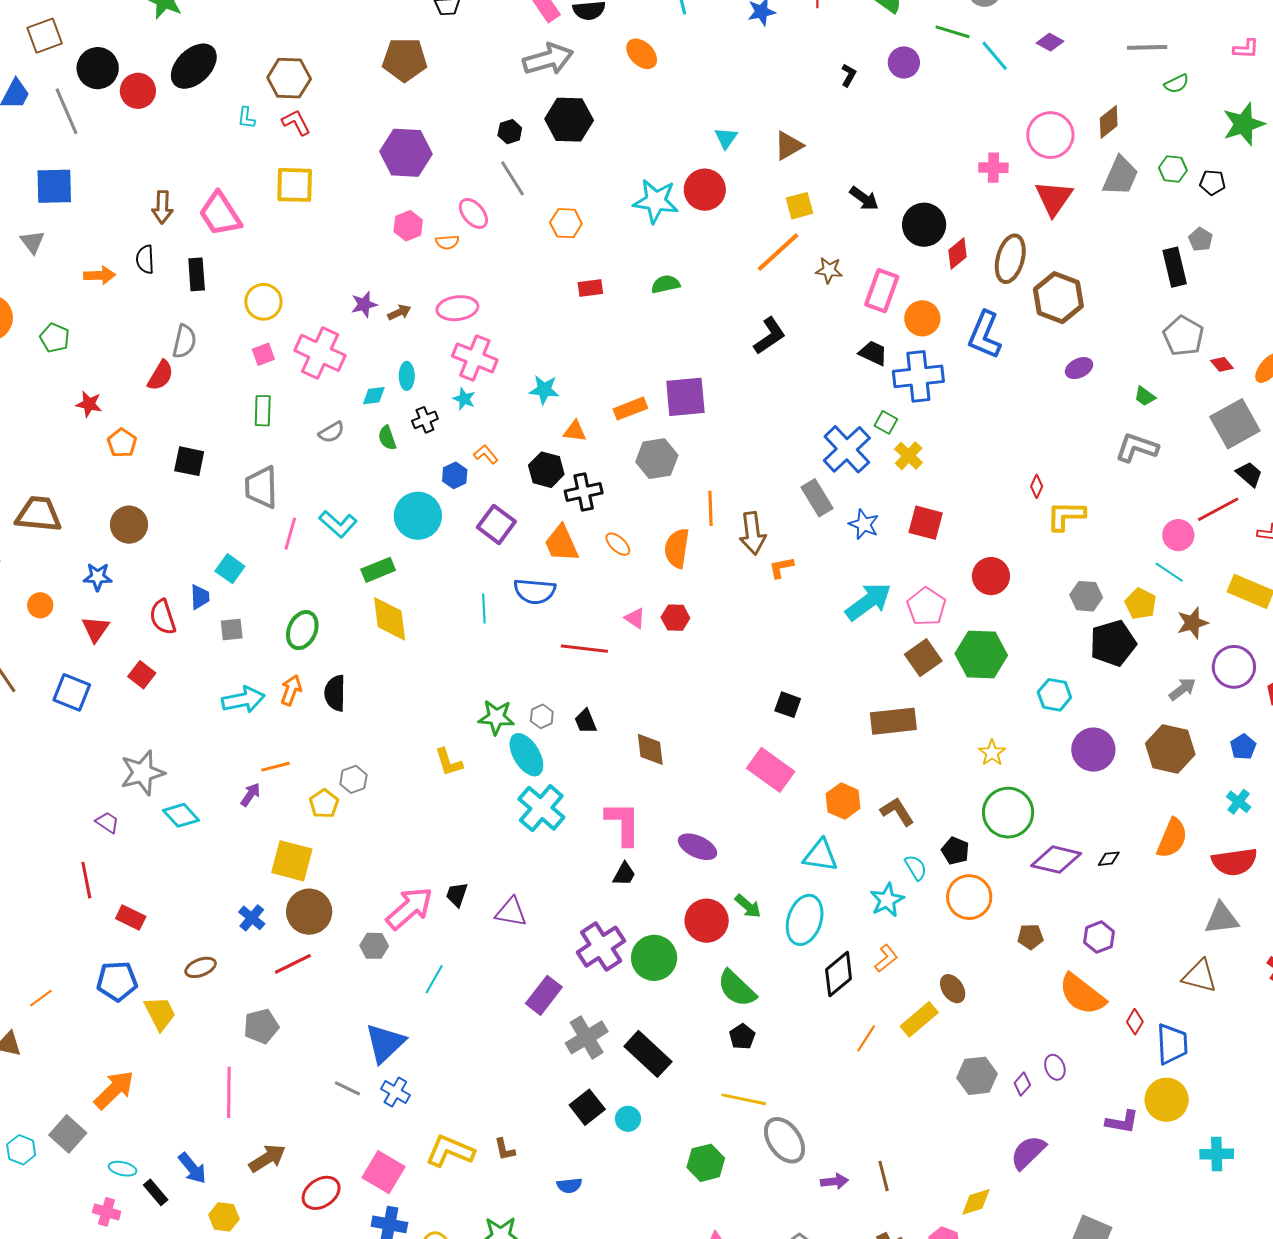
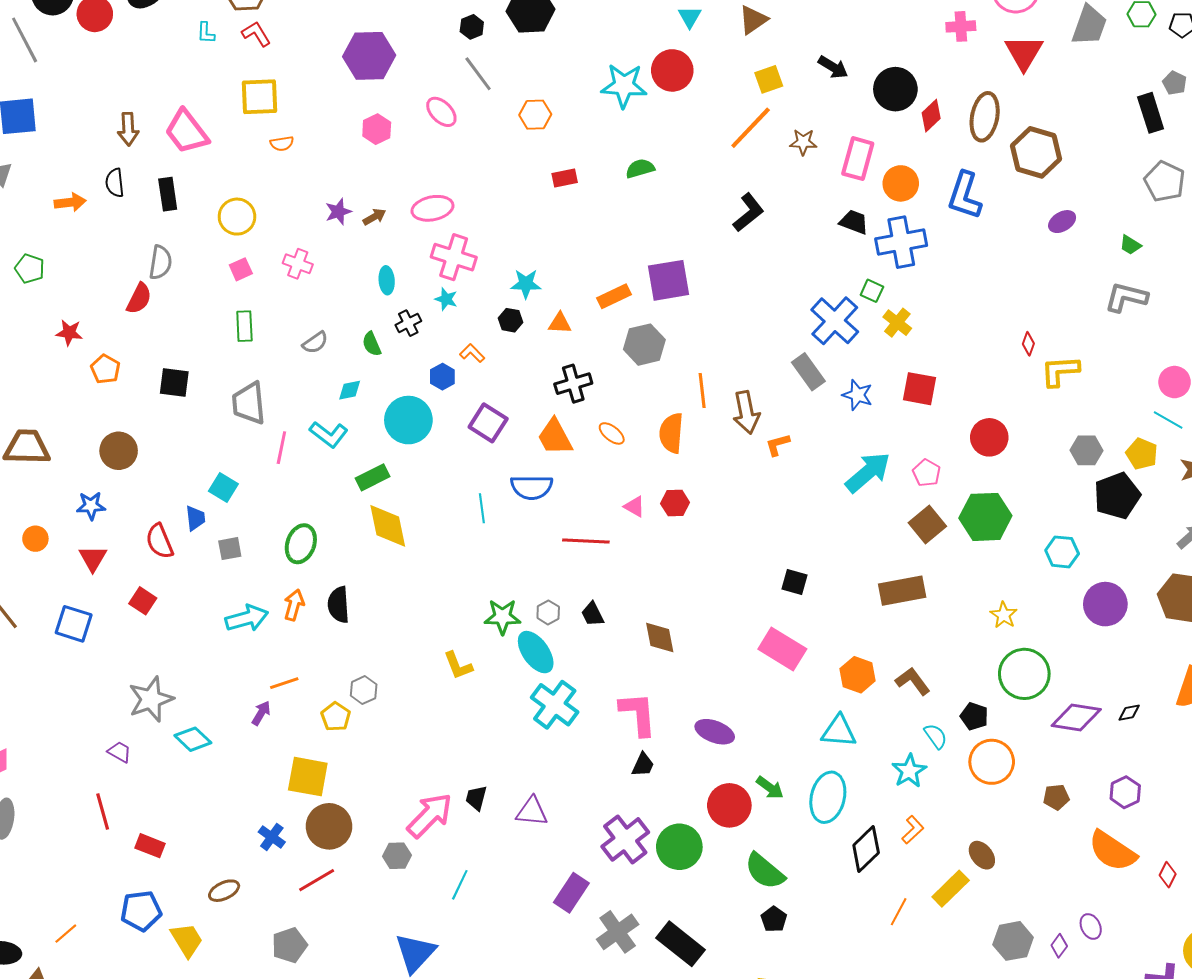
orange semicircle: (447, 242) -> (282, 144), moved
pink cross: (320, 353) -> (298, 264), size x0.6
cyan diamond: (374, 396) -> (350, 390), moved
black hexagon: (546, 470) -> (510, 320), moved, size x0.7
pink pentagon: (926, 607) -> (926, 473), size x0.7

